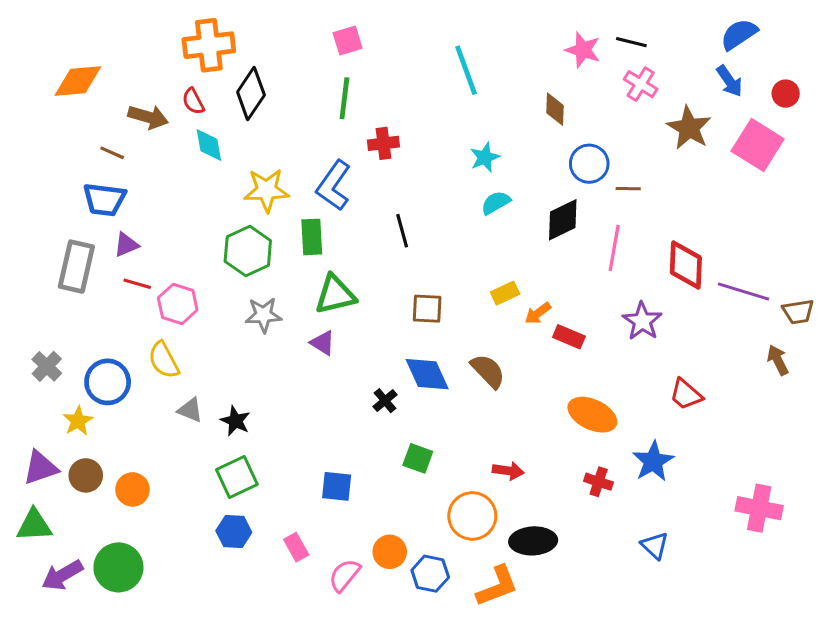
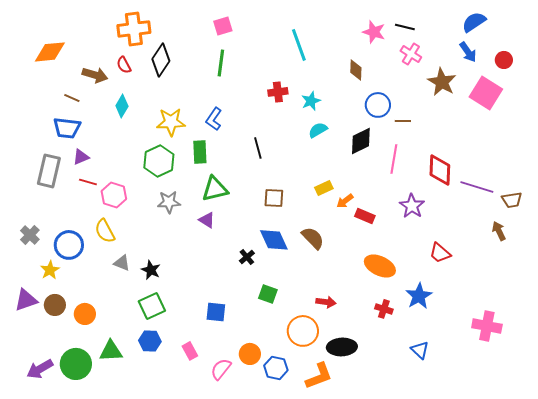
red cross: (383, 143) -> (278, 92), moved
cyan diamond: (209, 145) -> (122, 106), moved, turned 40
blue L-shape: (334, 186) -> (214, 119), size x0.7
green triangle: (34, 525) -> (111, 351), moved

